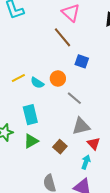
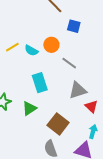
cyan rectangle: (30, 115) -> (40, 83), moved
brown square: (60, 147) -> (58, 124), moved, size x1.5
cyan arrow: (86, 162) -> (93, 132), moved

